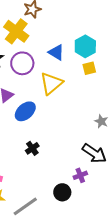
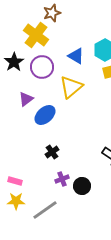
purple cross: (80, 175) -> (62, 179), moved
black circle: (62, 192) -> (82, 186), moved

